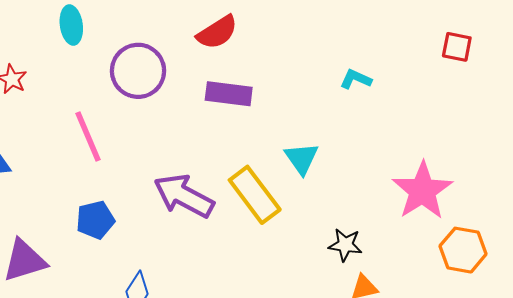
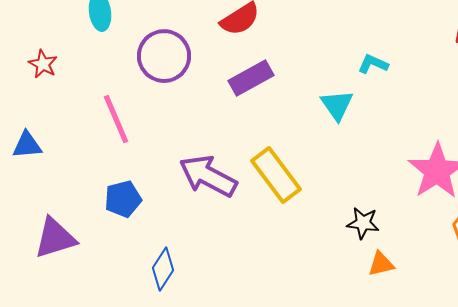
purple rectangle: (229, 94) -> (251, 78), turned -36
cyan triangle: (302, 158) -> (337, 105), moved

